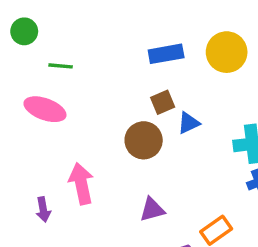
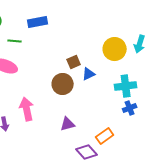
yellow circle: (227, 52) -> (115, 49), moved
blue rectangle: (166, 54) -> (38, 22), moved

